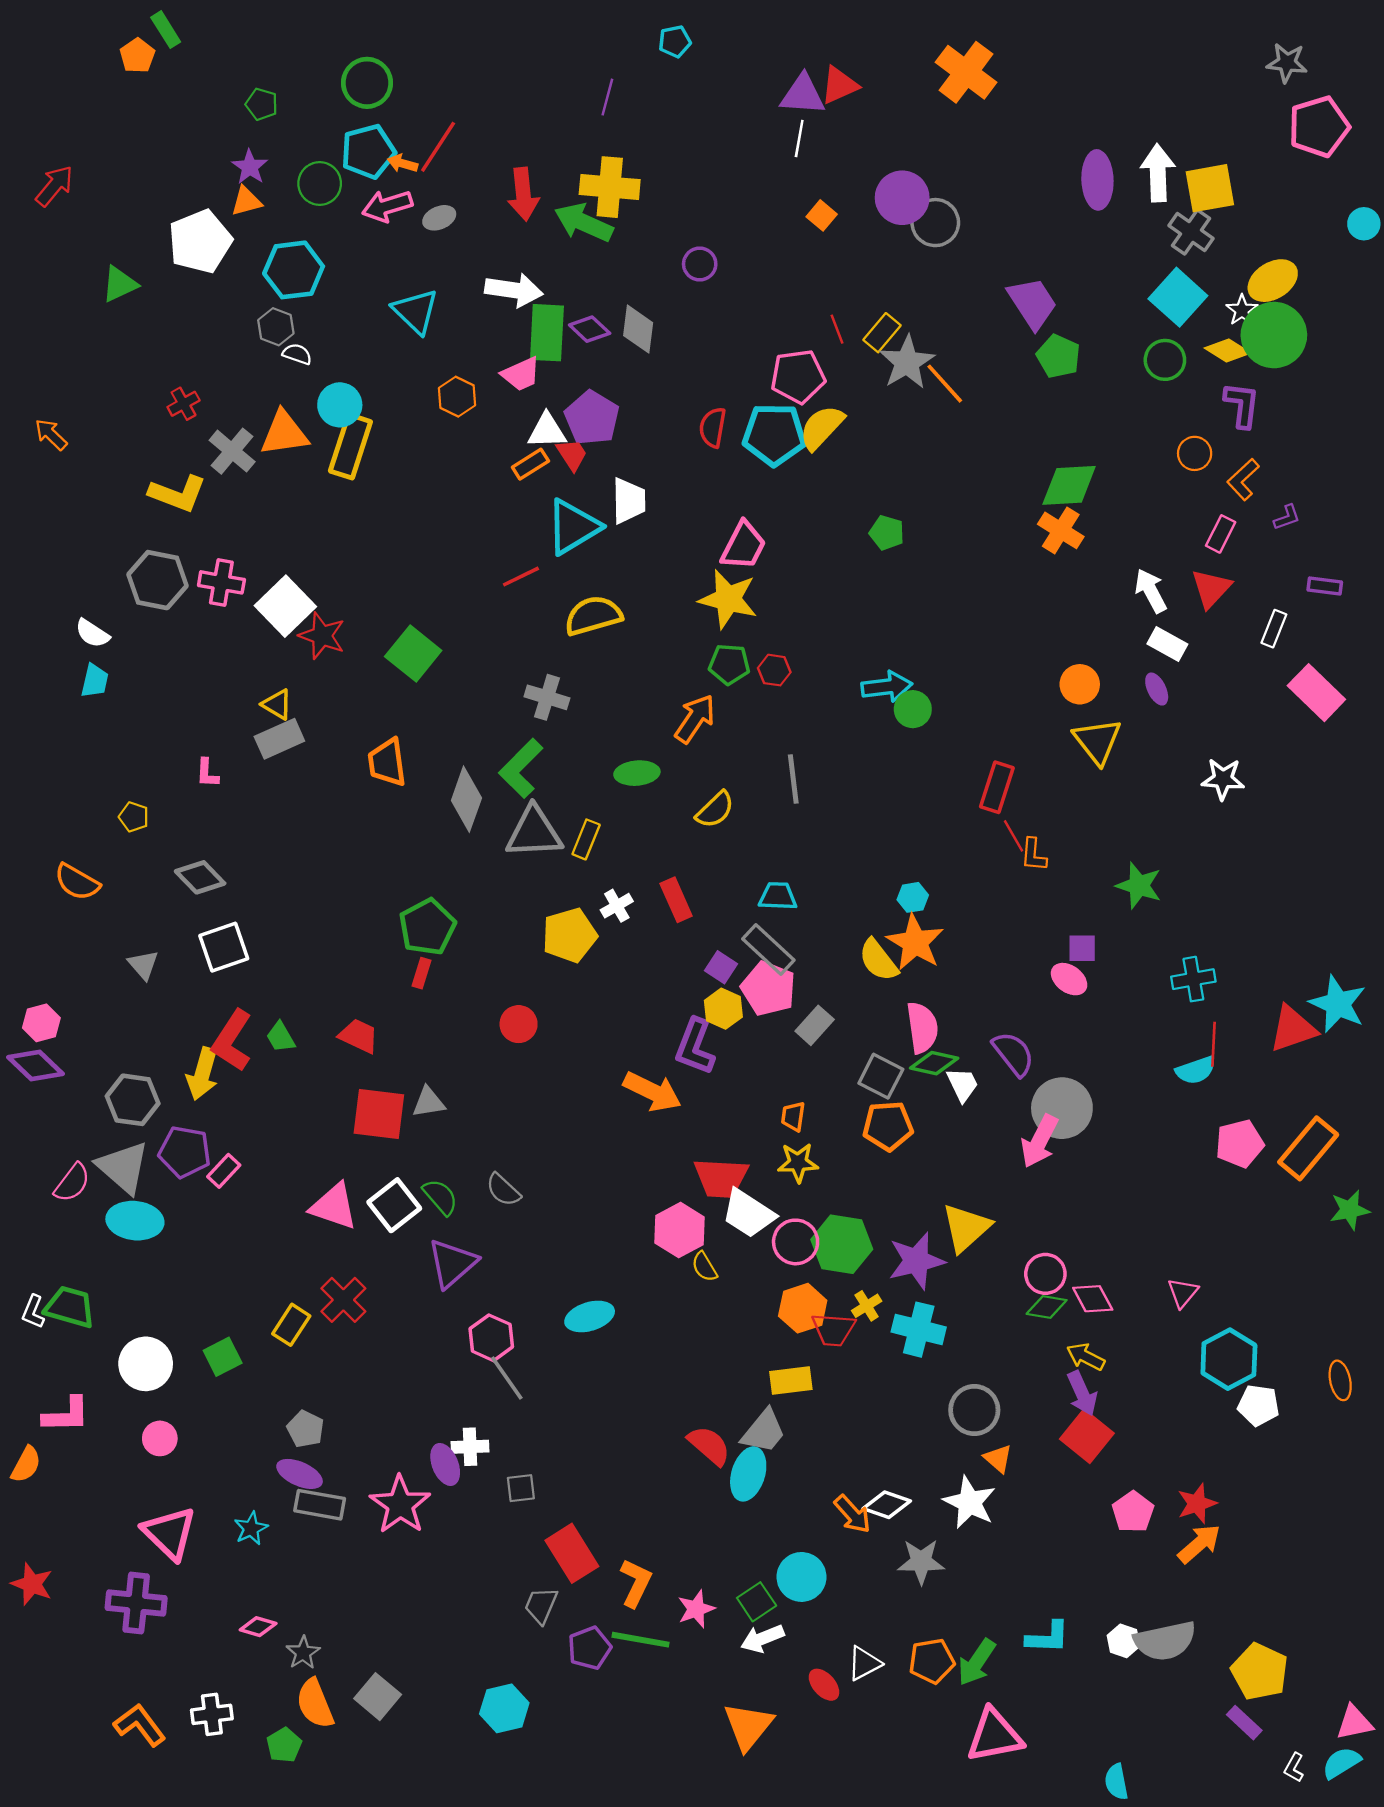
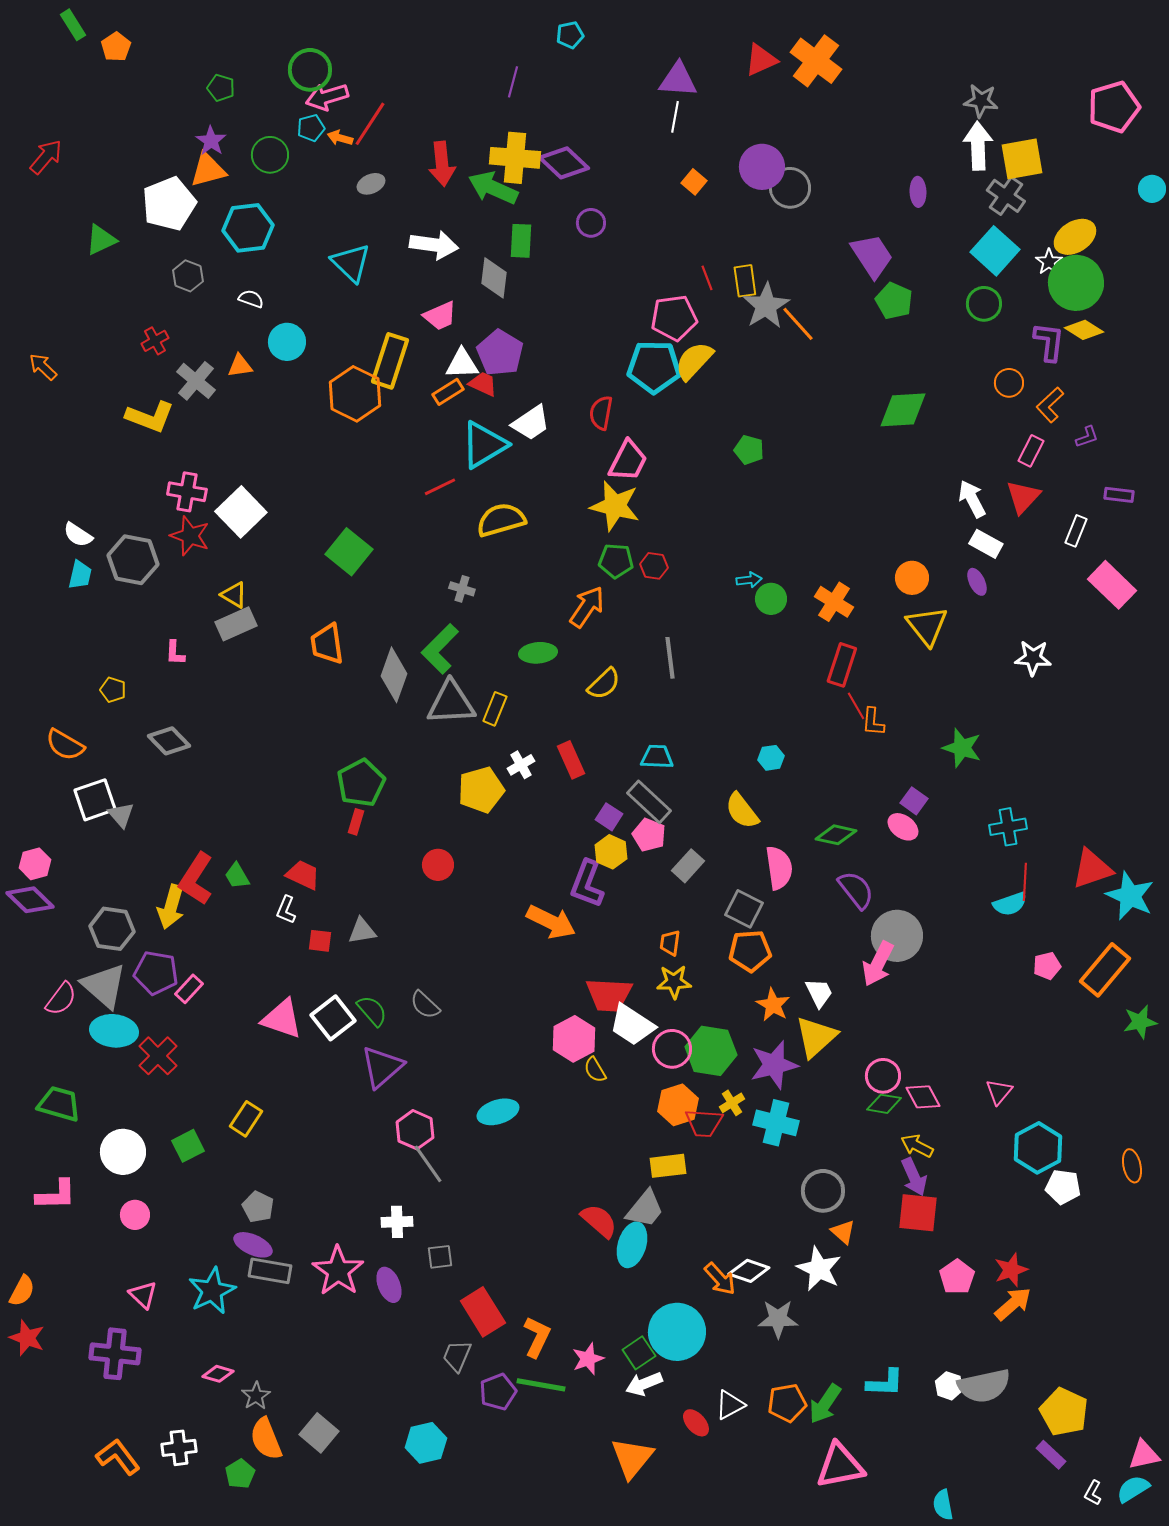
green rectangle: (166, 30) -> (73, 25), moved
gray star: (1287, 63) -> (981, 101), moved
red triangle: (839, 85) -> (761, 60), moved
cyan pentagon: (368, 152) -> (311, 128), size x0.6
purple ellipse: (1097, 180) -> (918, 192), moved, size x0.6
orange triangle: (246, 201) -> (208, 170), size x1.4
pink arrow: (387, 206) -> (327, 97), moved
gray hexagon: (276, 327) -> (188, 276), moved
purple diamond: (590, 329) -> (564, 163), moved, size x1.4
gray diamond: (638, 329) -> (494, 278), moved
green rectangle: (547, 333) -> (521, 241), moved, size x0.7
yellow rectangle: (882, 333) -> (745, 281), turned -48
yellow diamond: (1228, 350) -> (1084, 330), moved
orange hexagon: (457, 397) -> (355, 394), moved, size x1.6
red semicircle: (713, 427) -> (601, 413), moved
orange triangle: (284, 433) -> (240, 366), size x0.6
yellow rectangle: (350, 446) -> (390, 361), moved
red trapezoid: (572, 455) -> (483, 384), turned -32
white trapezoid: (629, 501) -> (531, 423), turned 57
orange cross: (1061, 530) -> (834, 602), moved
gray hexagon: (157, 580) -> (133, 560), moved
red star: (322, 636) -> (190, 536), moved
cyan arrow: (887, 687) -> (749, 580), size x0.6
gray cross: (547, 697) -> (462, 589), size x0.7
orange star: (915, 942) -> (773, 1005), moved, size x0.7
white square: (224, 947) -> (95, 800), moved
purple square: (1082, 948) -> (914, 801), turned 36
pink pentagon: (768, 989) -> (649, 835), size x0.7
cyan star: (1338, 1004) -> (1130, 896), moved
green diamond: (934, 1063) -> (836, 835), moved
white trapezoid: (963, 1084) -> (819, 993), moved
red square: (379, 1114) -> (320, 941), size x0.5
pink pentagon: (1240, 1144) -> (1047, 966), size x0.7
red cross: (343, 1300) -> (158, 1056), moved
white L-shape: (33, 1312) -> (286, 910), moved
red square: (1087, 1436) -> (918, 1213), turned -33
orange semicircle: (26, 1464) -> (22, 1291), moved
purple ellipse: (445, 1464) -> (389, 1285), moved
cyan star: (251, 1528) -> (212, 1291), size x1.6
pink triangle: (169, 1533) -> (143, 1295), size x0.6
cyan circle: (801, 1577) -> (677, 1332), size x1.4

